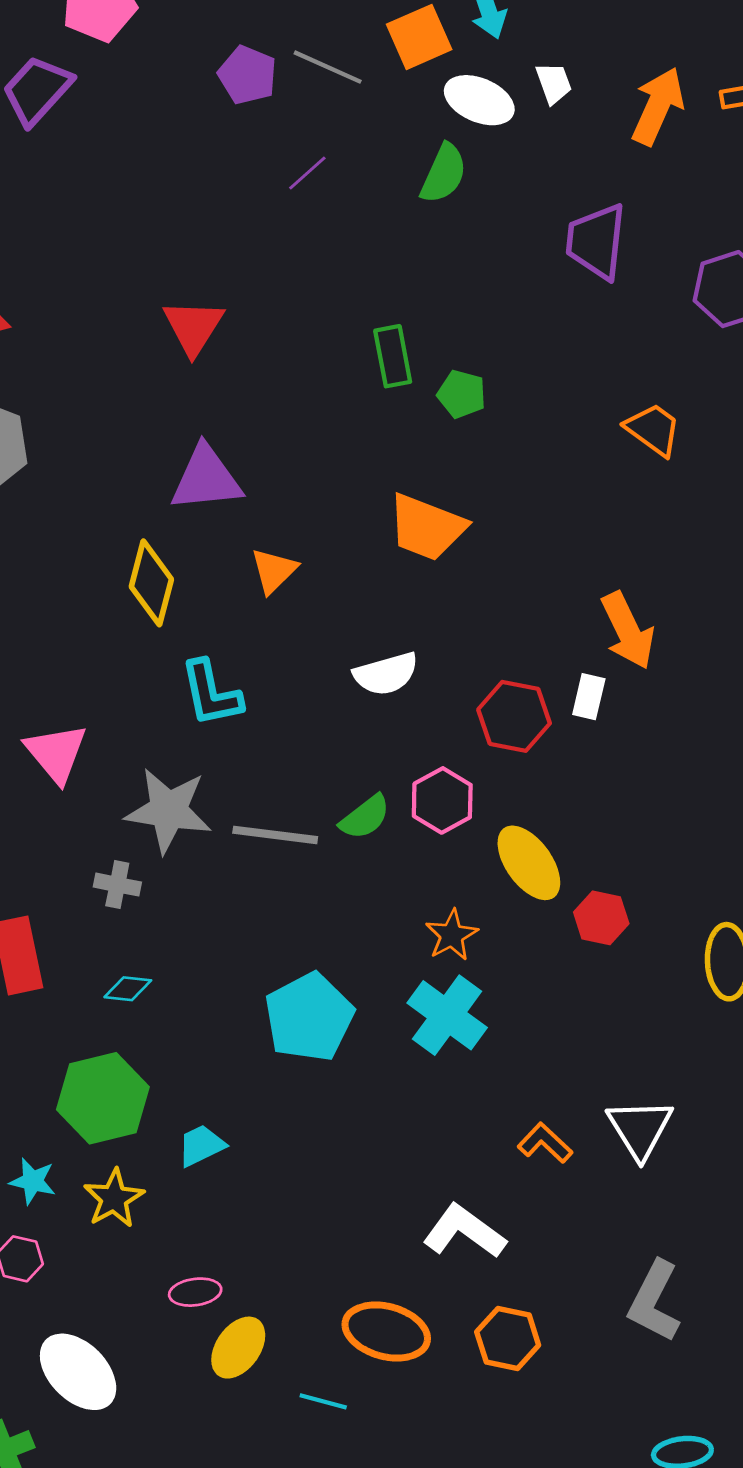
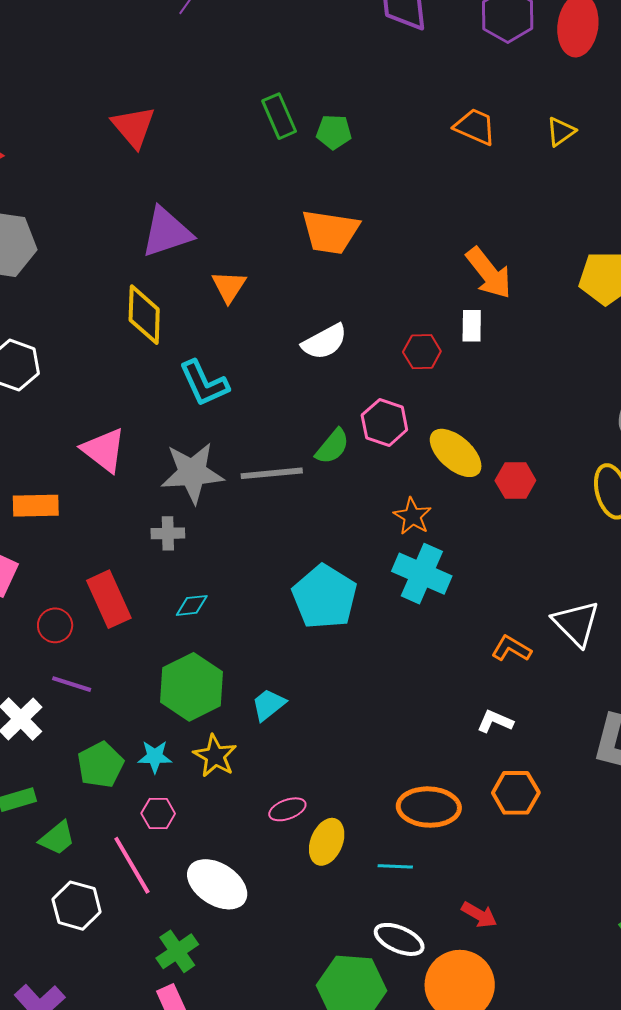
red hexagon: (514, 716) -> (422, 352), size x0.7
white L-shape: (464, 1232) -> (495, 721), moved, size x0.6

